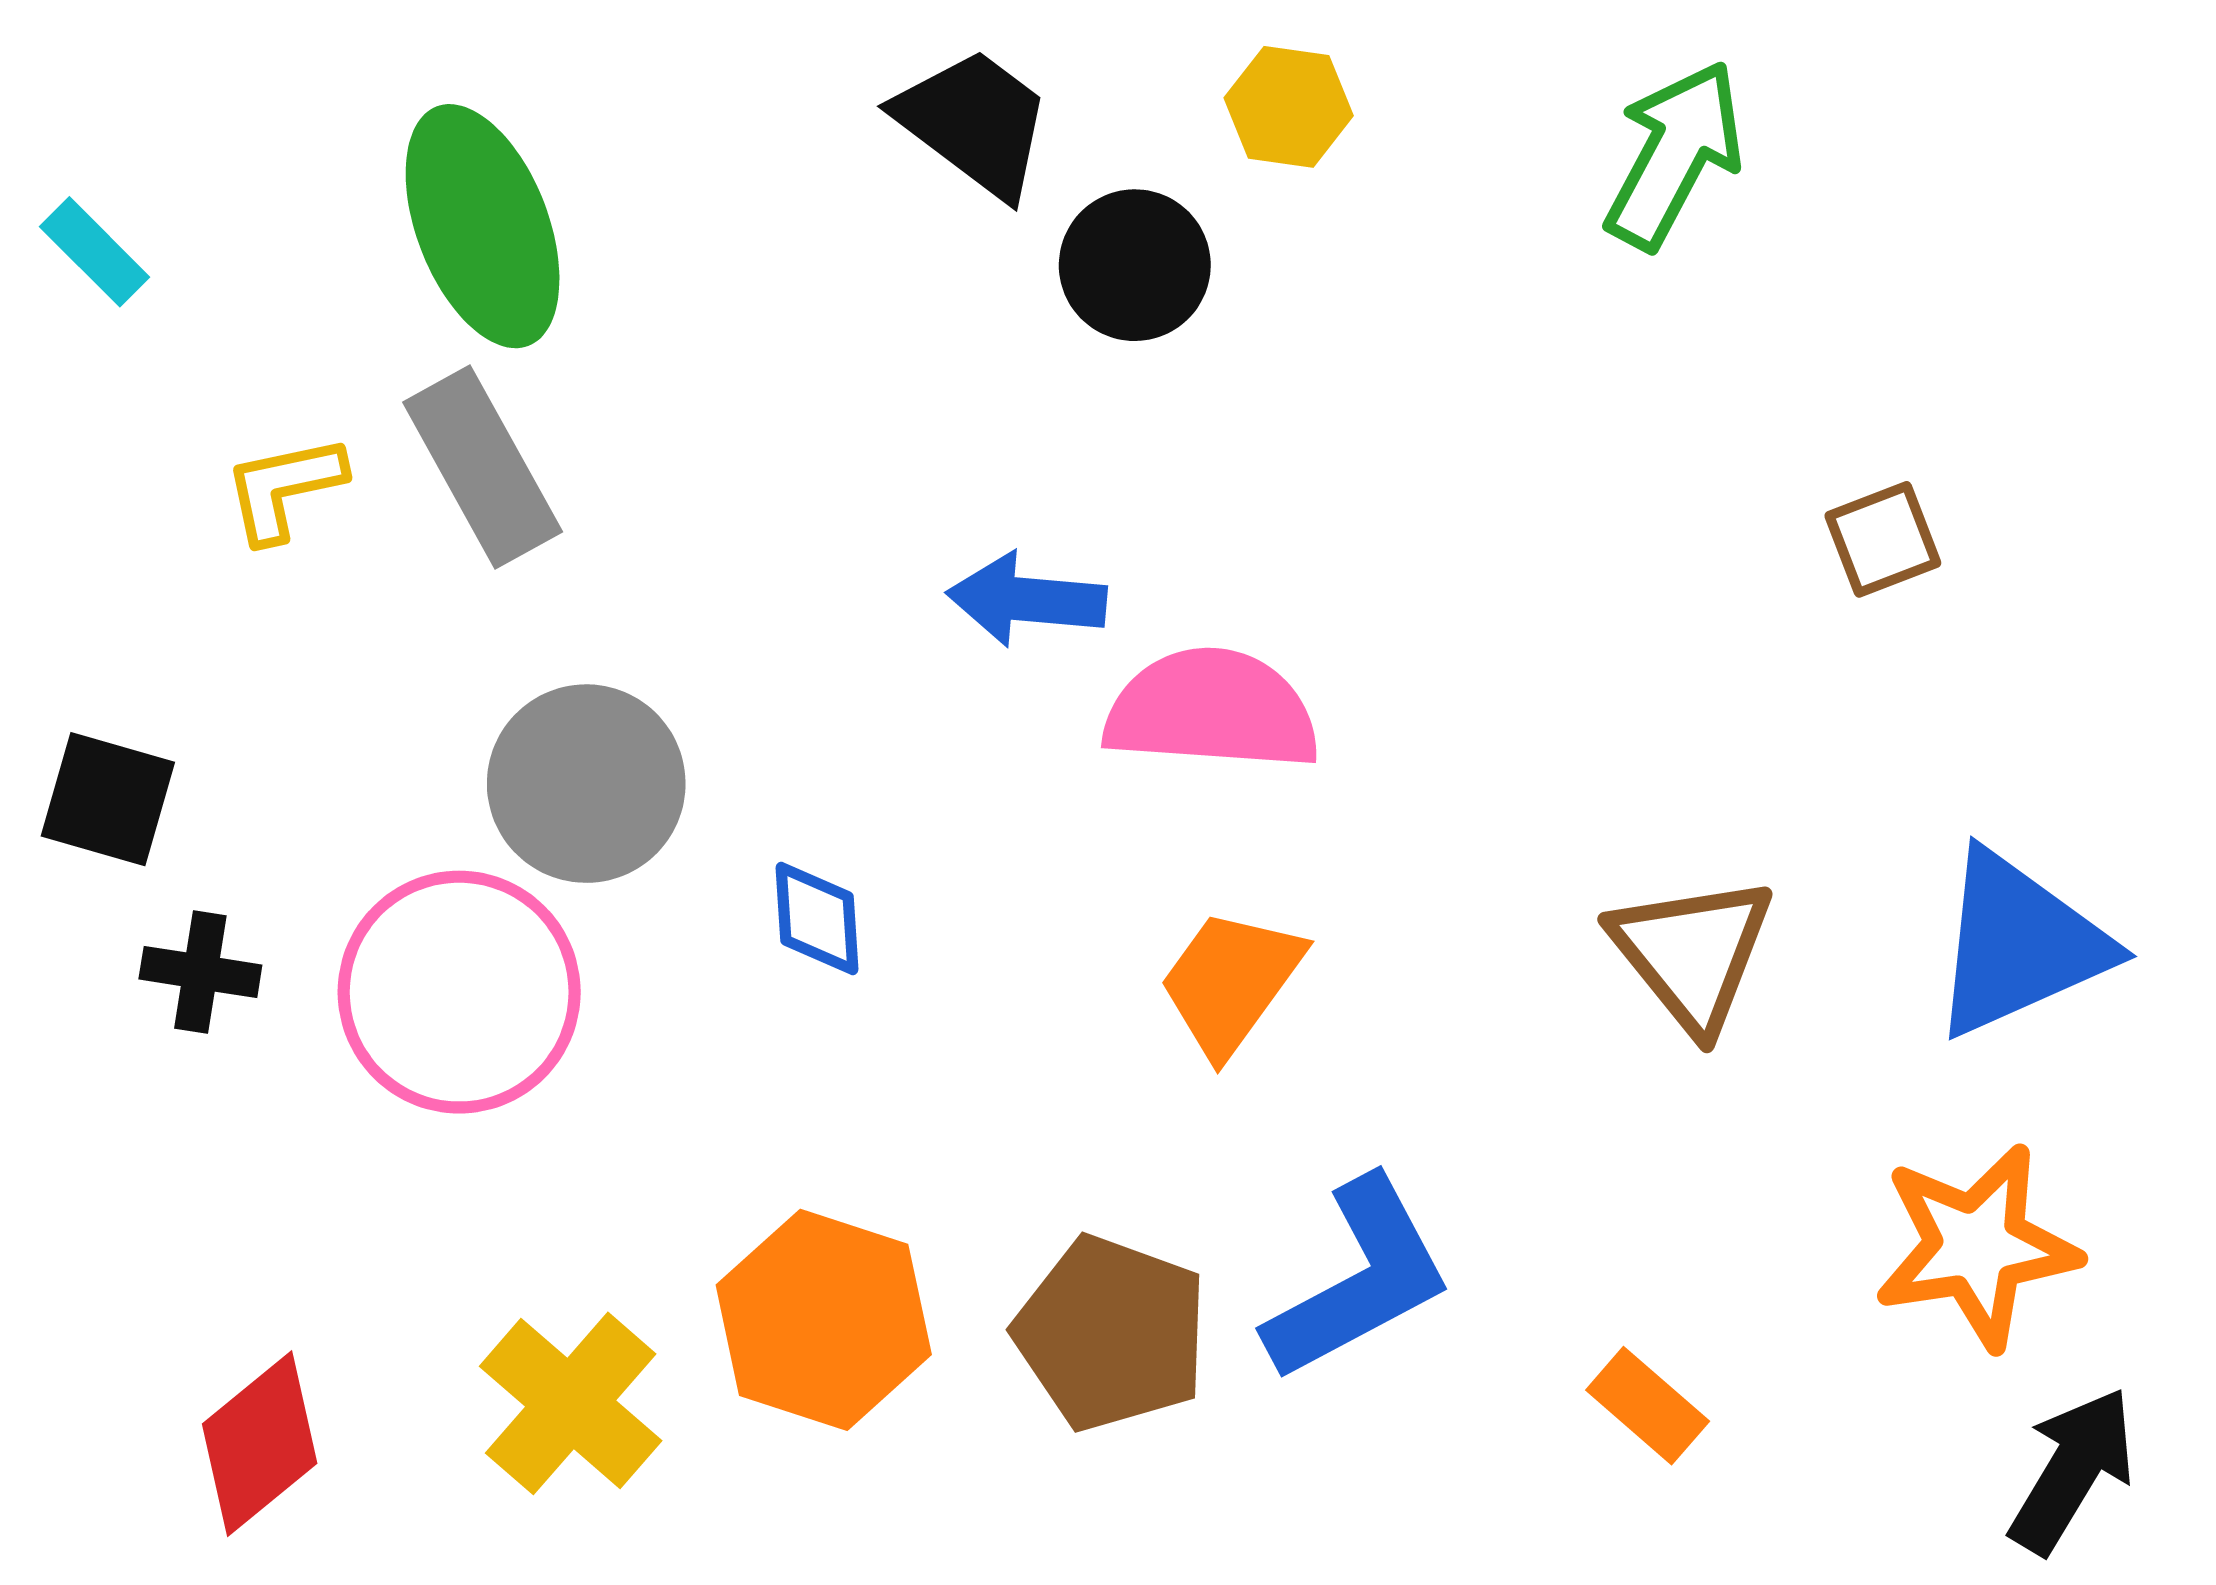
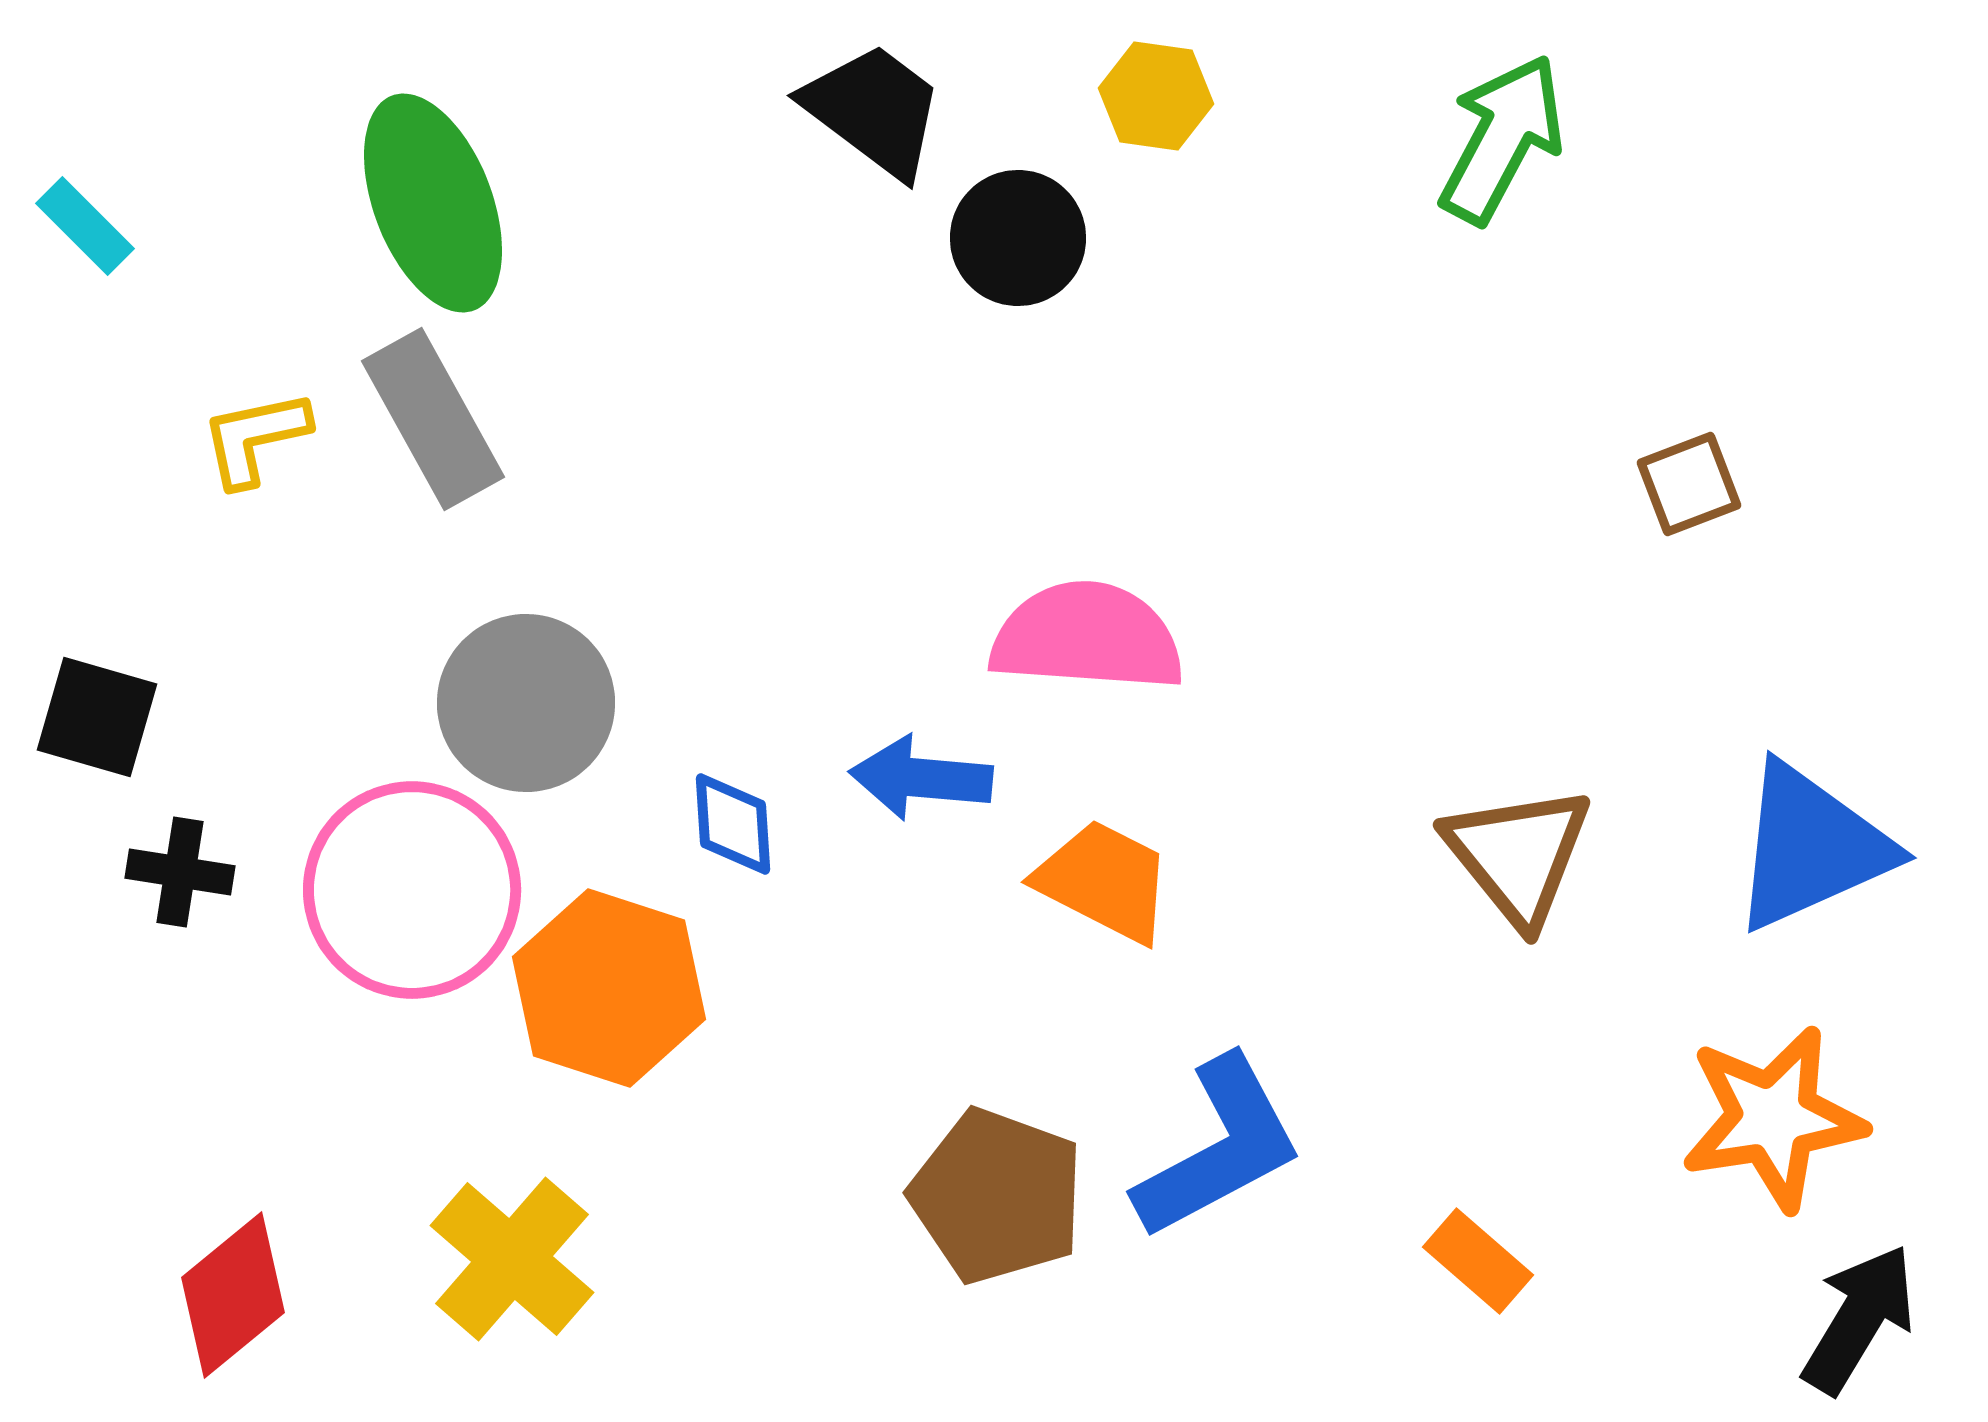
blue arrow: (1027, 600) -> (921, 778), moved
orange trapezoid: (1231, 982) -> (1104, 881), turned 81
orange hexagon: (824, 1320) -> (609, 988), moved

